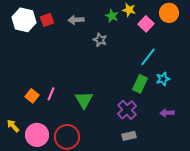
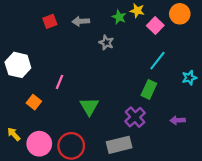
white hexagon: (24, 20) -> (18, 65), moved
cyan star: (163, 79) -> (189, 78), moved
pink line: (51, 94) -> (59, 82), moved
gray rectangle: (129, 136) -> (119, 145), moved, size x1.6

